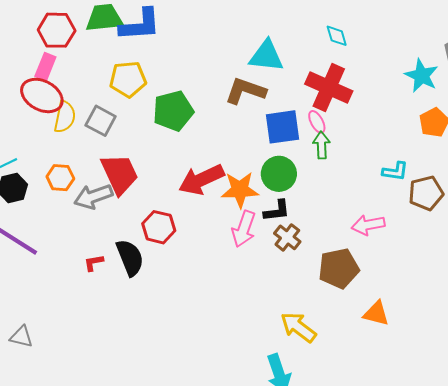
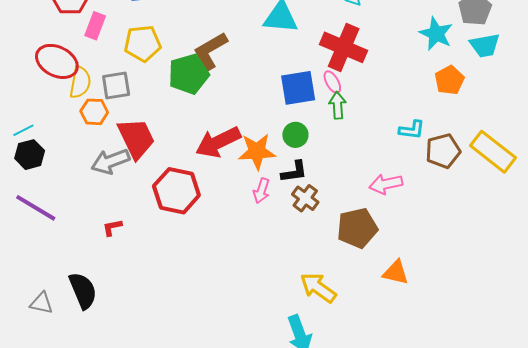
pink rectangle: (45, 67) -> (95, 26), moved
brown L-shape: (245, 91) -> (210, 51), moved, turned -48
gray square: (101, 121) -> (116, 86), turned -36
green circle: (279, 174) -> (295, 135), size x0.7
orange hexagon: (60, 178) -> (94, 112), moved
red hexagon: (159, 227) -> (176, 191), size x1.4
pink arrow: (244, 229) -> (262, 191), size x0.7
black semicircle: (130, 258) -> (83, 291), moved

